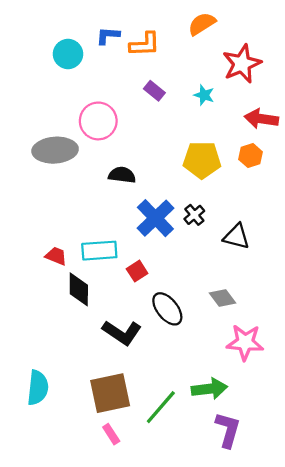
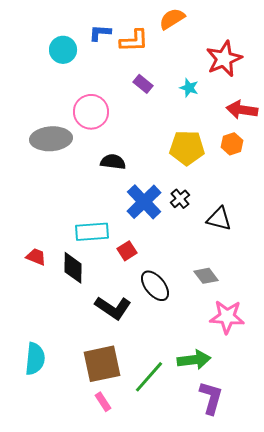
orange semicircle: (202, 24) -> (172, 19), moved
red trapezoid: (56, 256) -> (36, 257), moved

